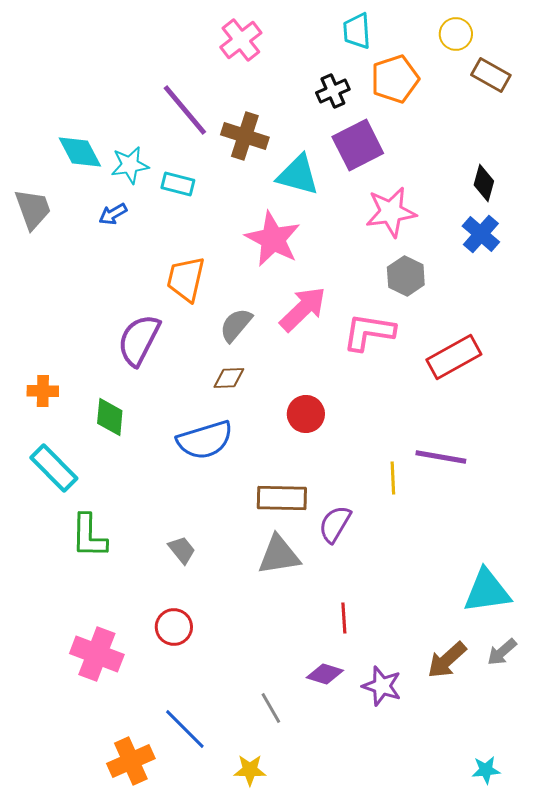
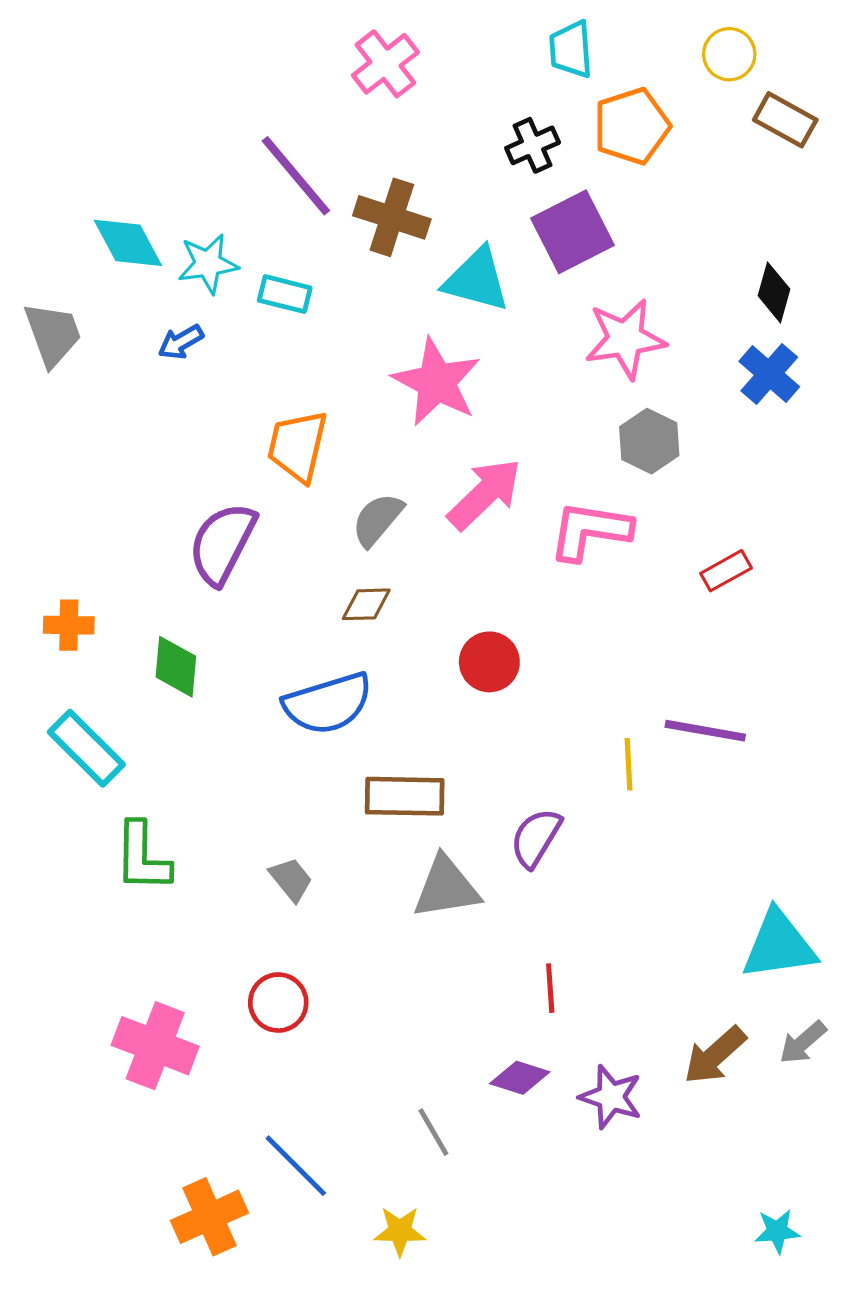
red rectangle: (454, 357) -> (726, 571), size x0.6
brown rectangle: (282, 498) -> (405, 796), moved

